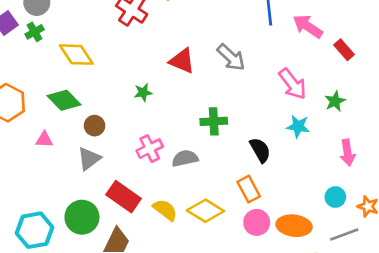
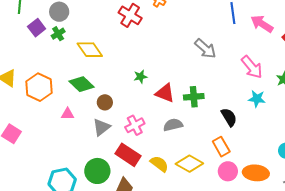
red triangle: (182, 61) -> (165, 93), moved
pink cross: (150, 149) -> (135, 125), moved

